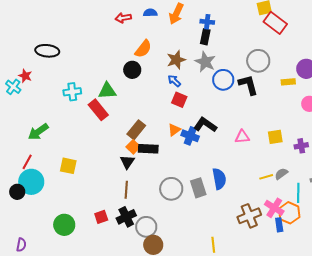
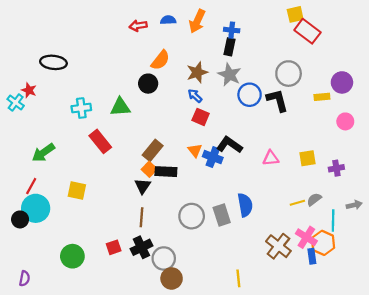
red rectangle: (98, 110) -> (100, 141), moved
orange triangle: (174, 130) -> (195, 150), turned -32
brown cross: (249, 216) -> (278, 246), turned -30

